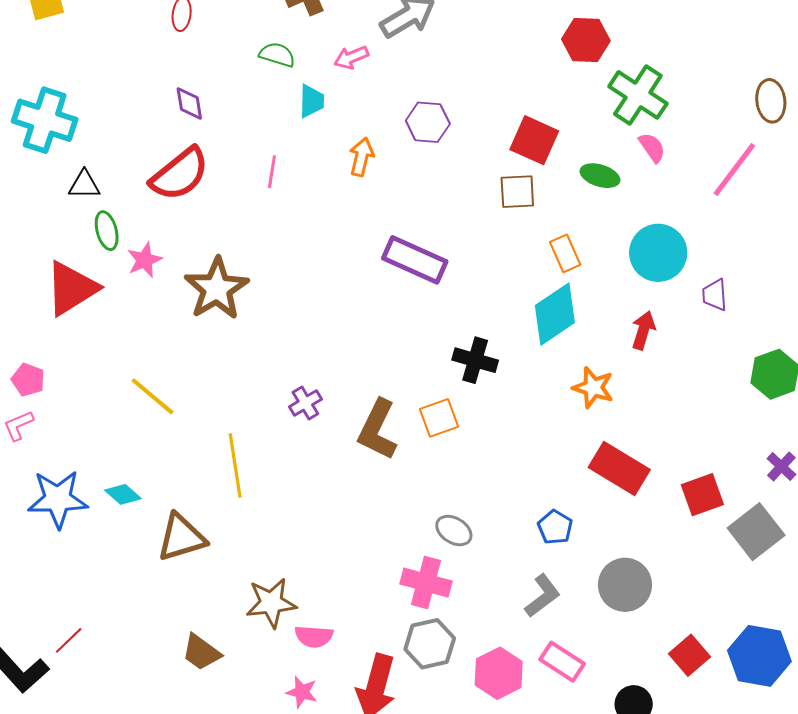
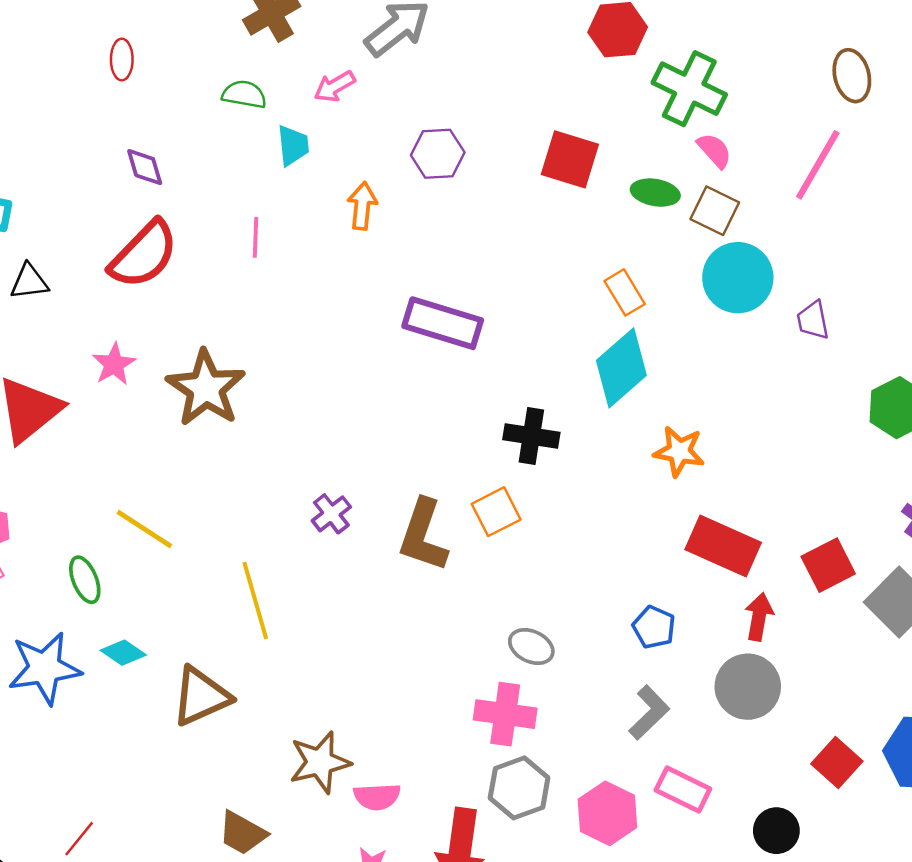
brown square: (517, 192) -> (715, 211), moved, turned 36
green ellipse: (107, 231) -> (85, 580), moved
red arrow: (643, 330) -> (759, 617), moved

